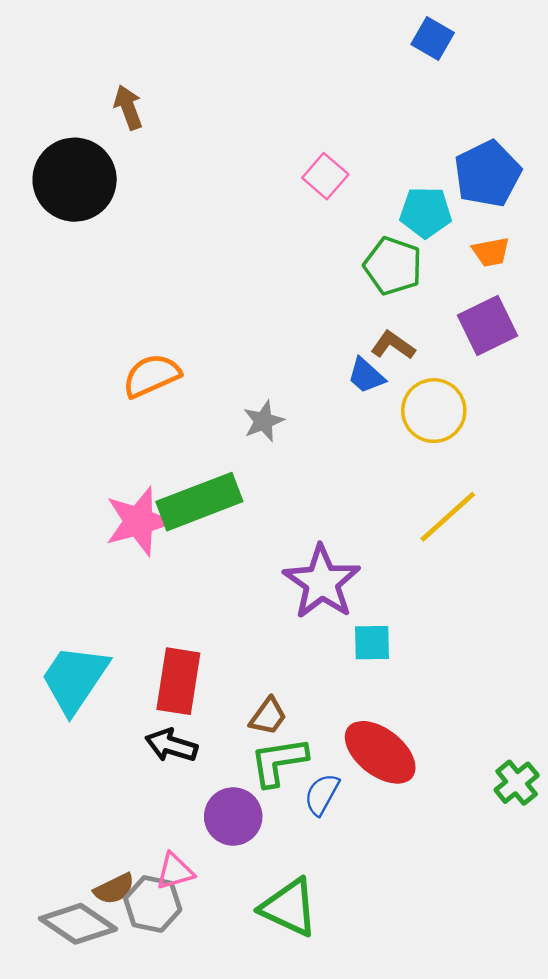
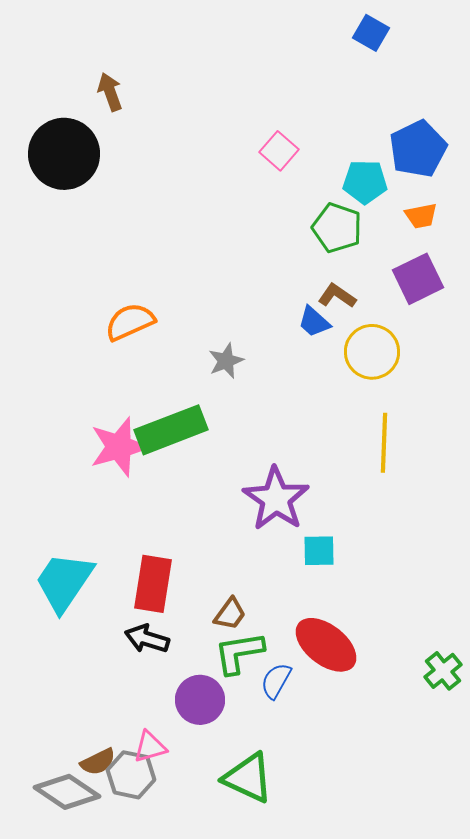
yellow line: (448, 517) -> (384, 443), turned -46

